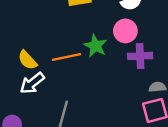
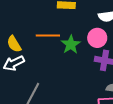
orange line: (67, 57) -> (48, 36), moved

